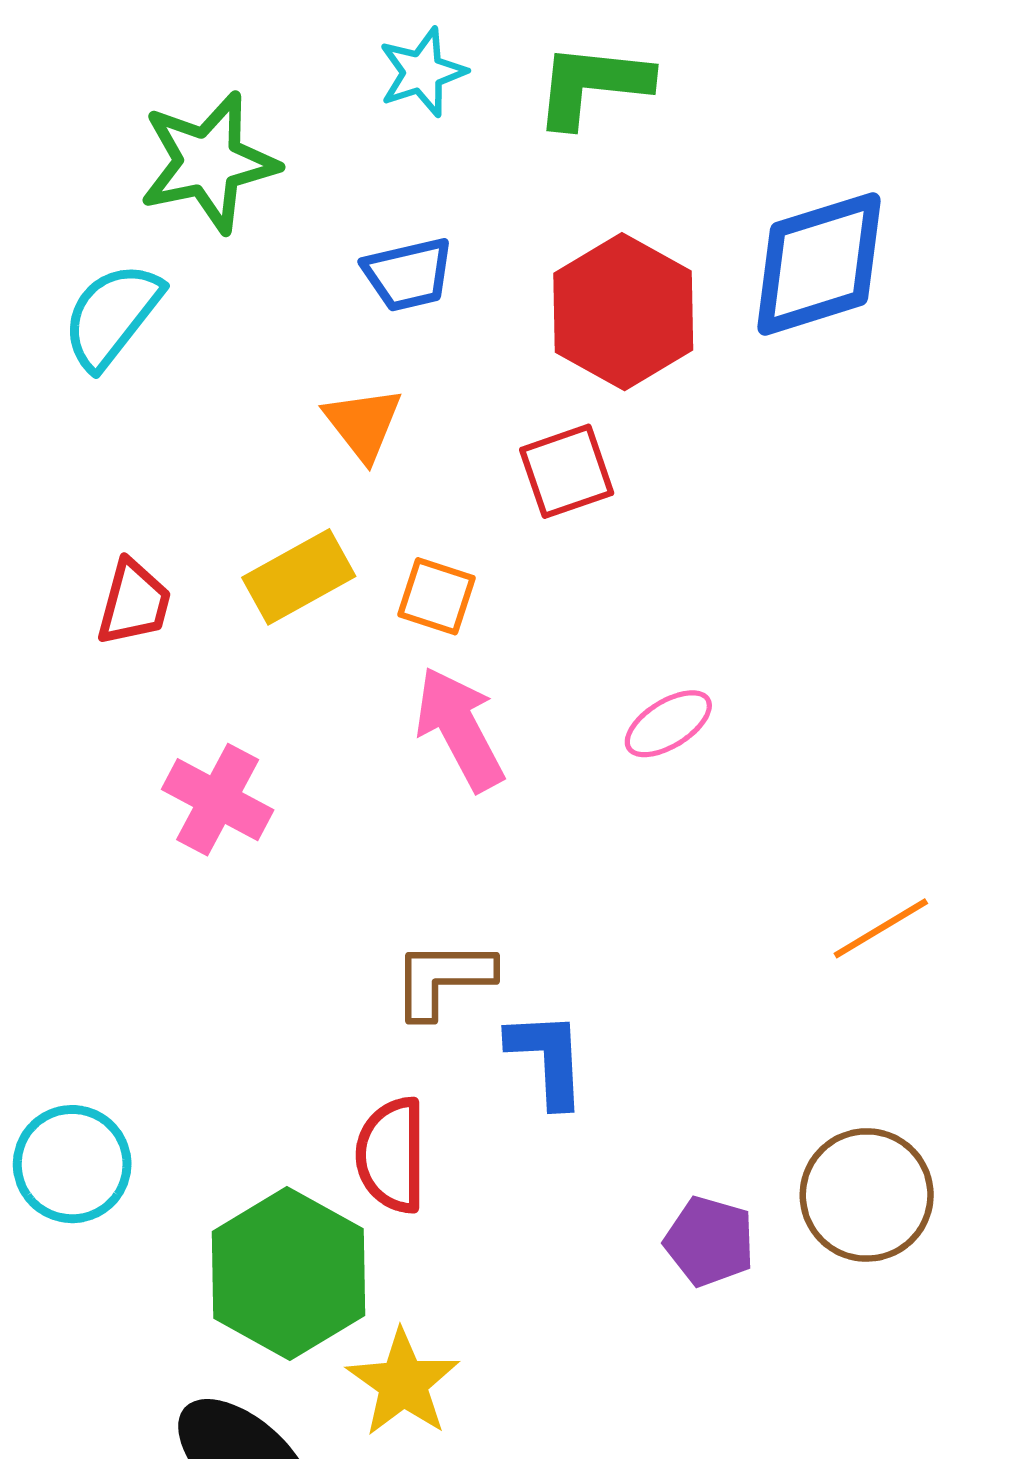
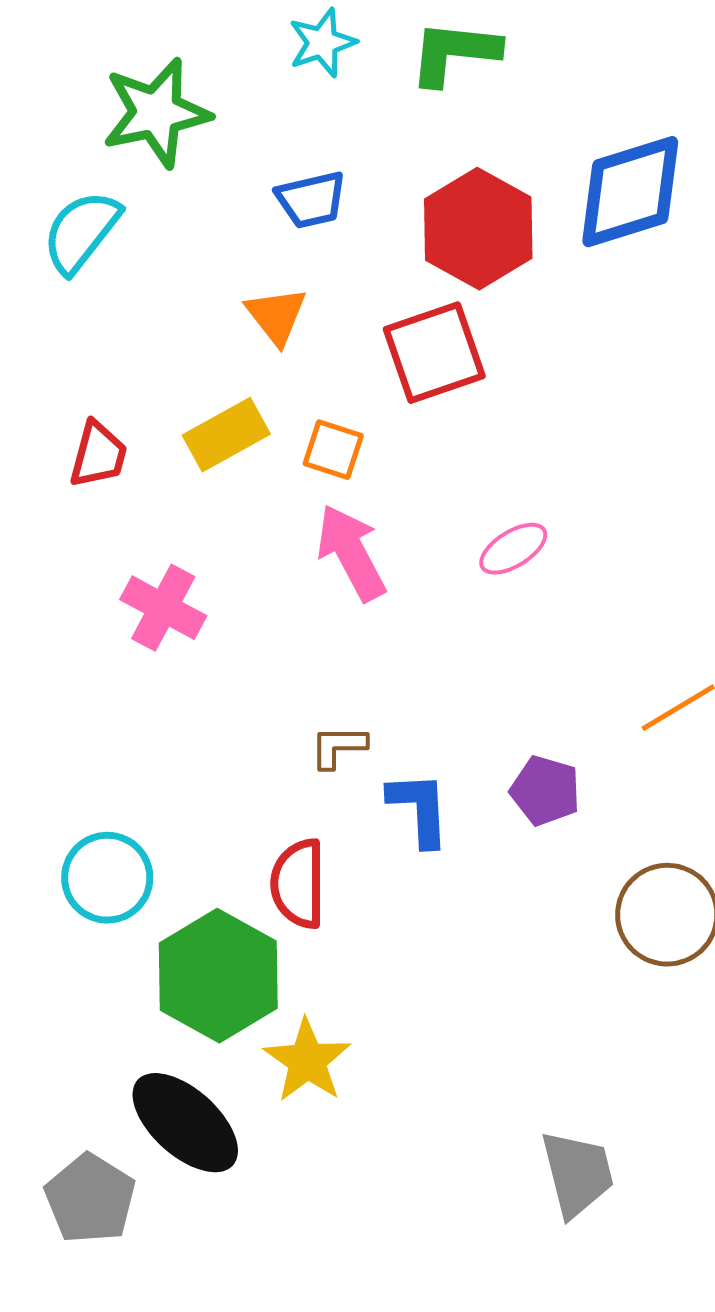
red square: (567, 471) -> (434, 353), size x1.4
brown L-shape: (443, 979) -> (338, 747), size x0.7
cyan circle: (72, 1164) -> (107, 878), moved
purple pentagon: (710, 1241) -> (545, 791), moved

